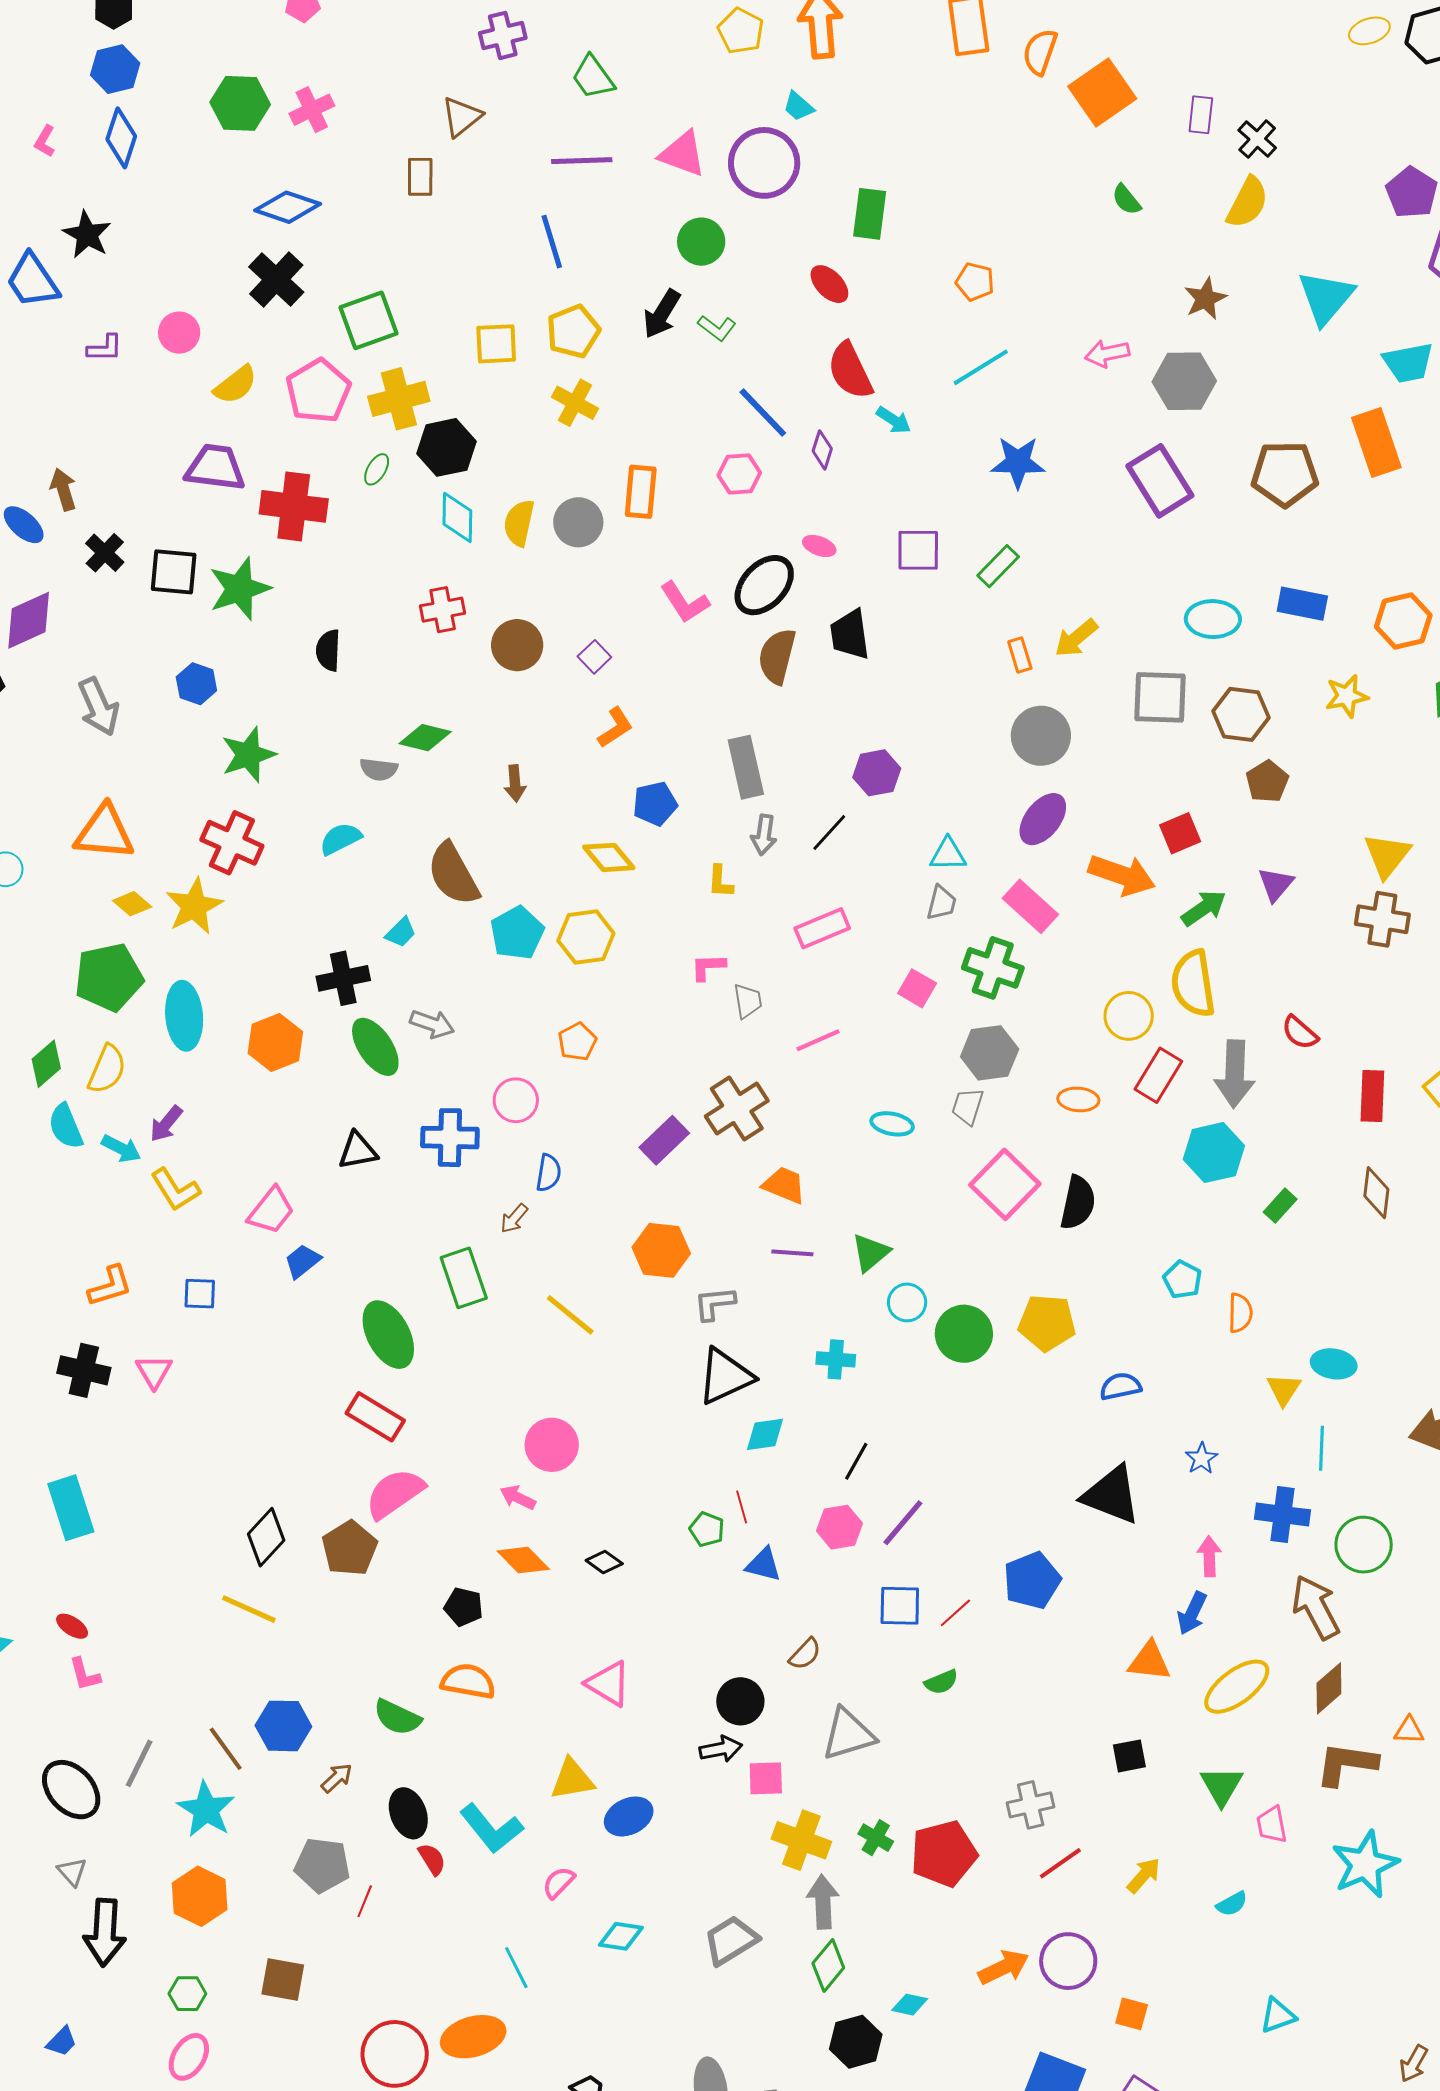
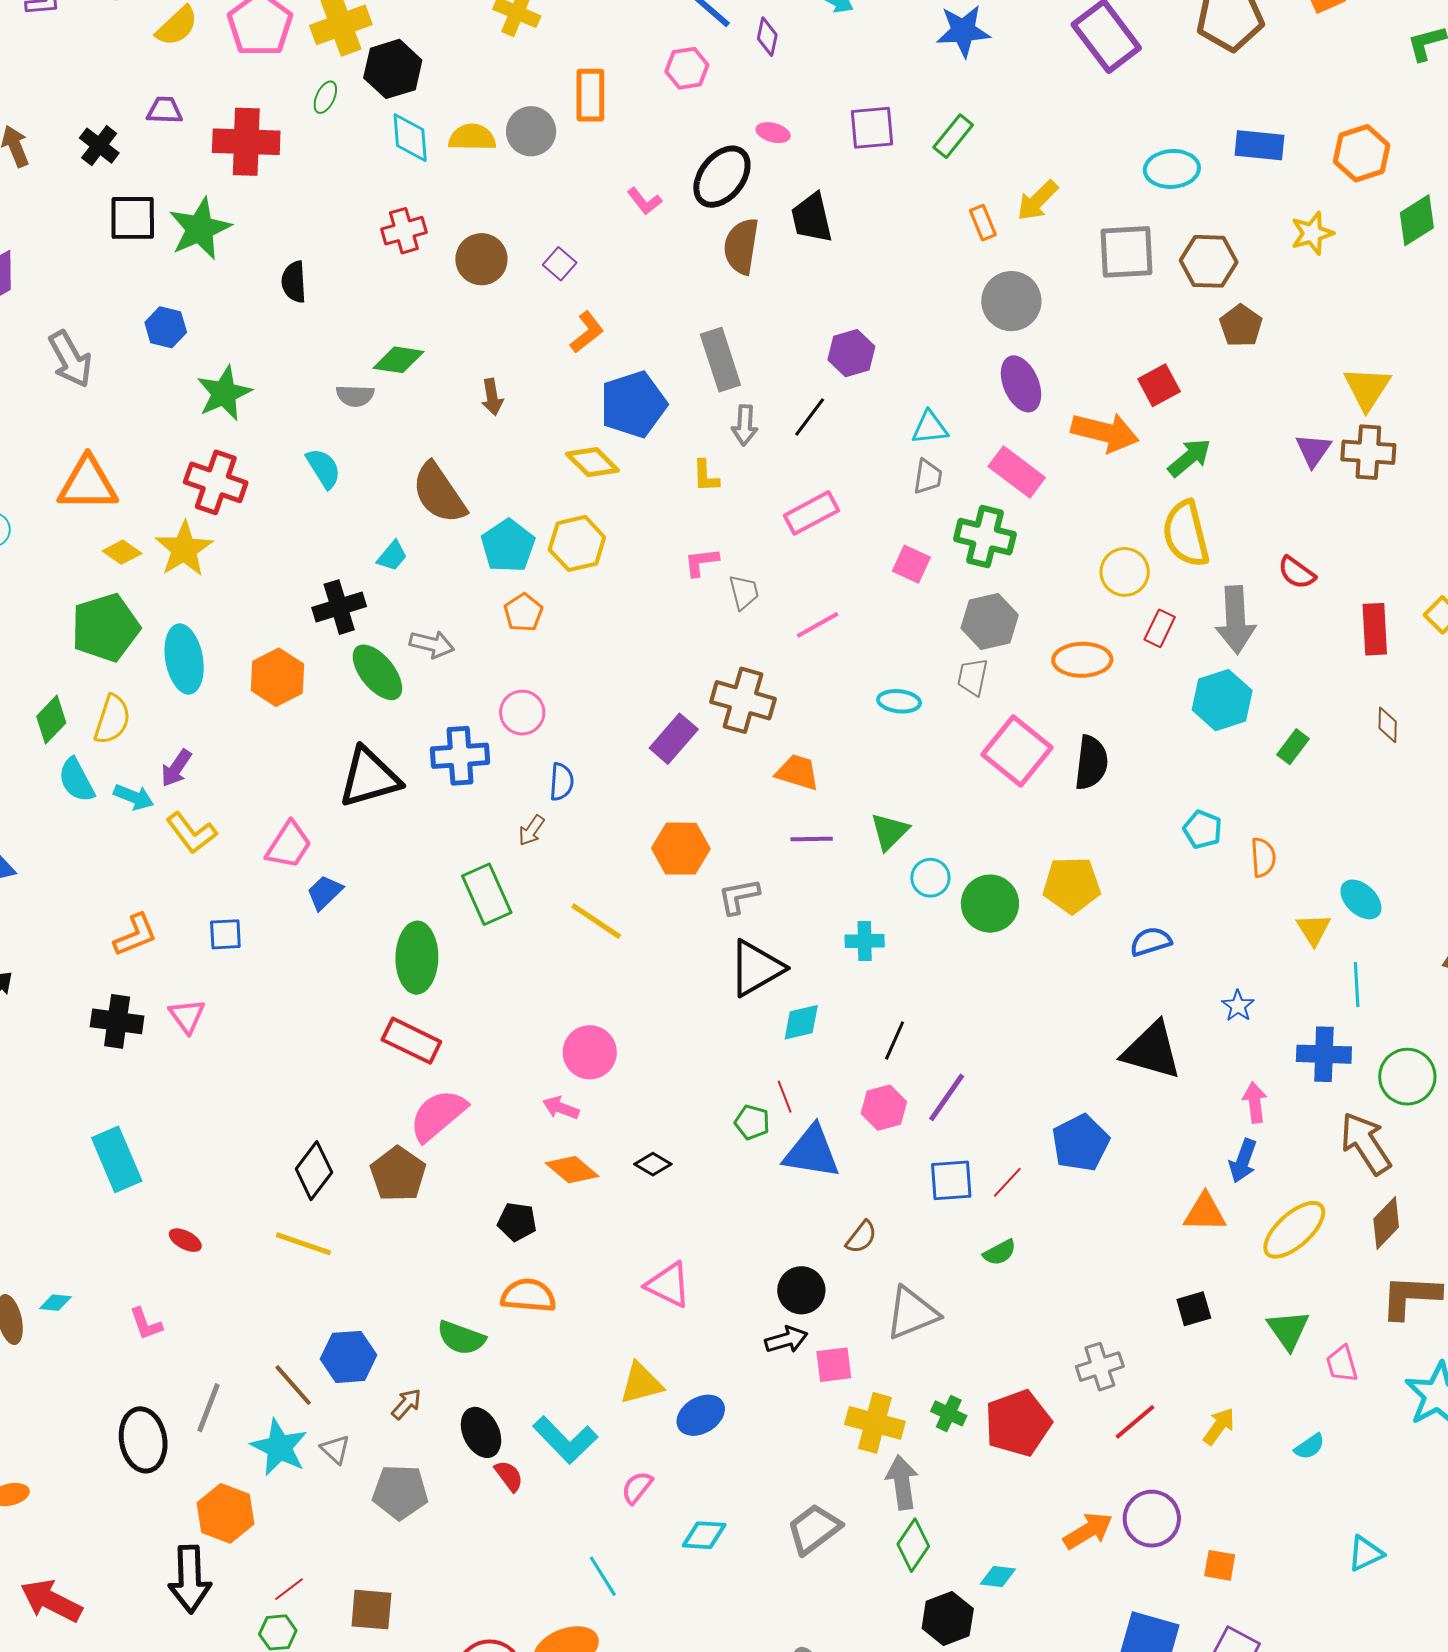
purple trapezoid: (215, 468) -> (165, 110), size x0.6
yellow semicircle: (519, 523) -> (472, 137), turned 84
black cross: (105, 553) -> (99, 146), moved
pink L-shape: (685, 602) -> (644, 201), size x0.7
blue pentagon: (655, 804) -> (633, 404), size x1.5
purple ellipse: (1043, 819) -> (1021, 384), turned -56
cyan semicircle: (340, 839) -> (323, 468), turned 90
purple triangle: (1276, 884) -> (1313, 450), moved
orange pentagon: (577, 1042) -> (523, 612), moved
red rectangle: (1158, 1075) -> (1160, 628), size x0.7
orange ellipse: (1078, 1099) -> (1082, 660), size x1.4
brown cross: (737, 1108) -> (743, 700), turned -36
black triangle: (358, 1151) -> (369, 777), size x1.6
brown diamond: (1376, 1193) -> (1388, 725), size x0.7
green ellipse: (388, 1335) -> (417, 958), turned 34
cyan ellipse: (1334, 1364) -> (1361, 899), turned 39
blue triangle: (763, 1565) -> (812, 1152), size x1.6
red ellipse: (72, 1626) -> (185, 1240), moved
black ellipse: (71, 1790) -> (143, 1440), turned 38
gray triangle: (72, 1872) -> (335, 1449), moved
orange hexagon: (200, 1896) -> (226, 1513), moved
red line: (365, 1901) -> (289, 1589), moved, turned 36

